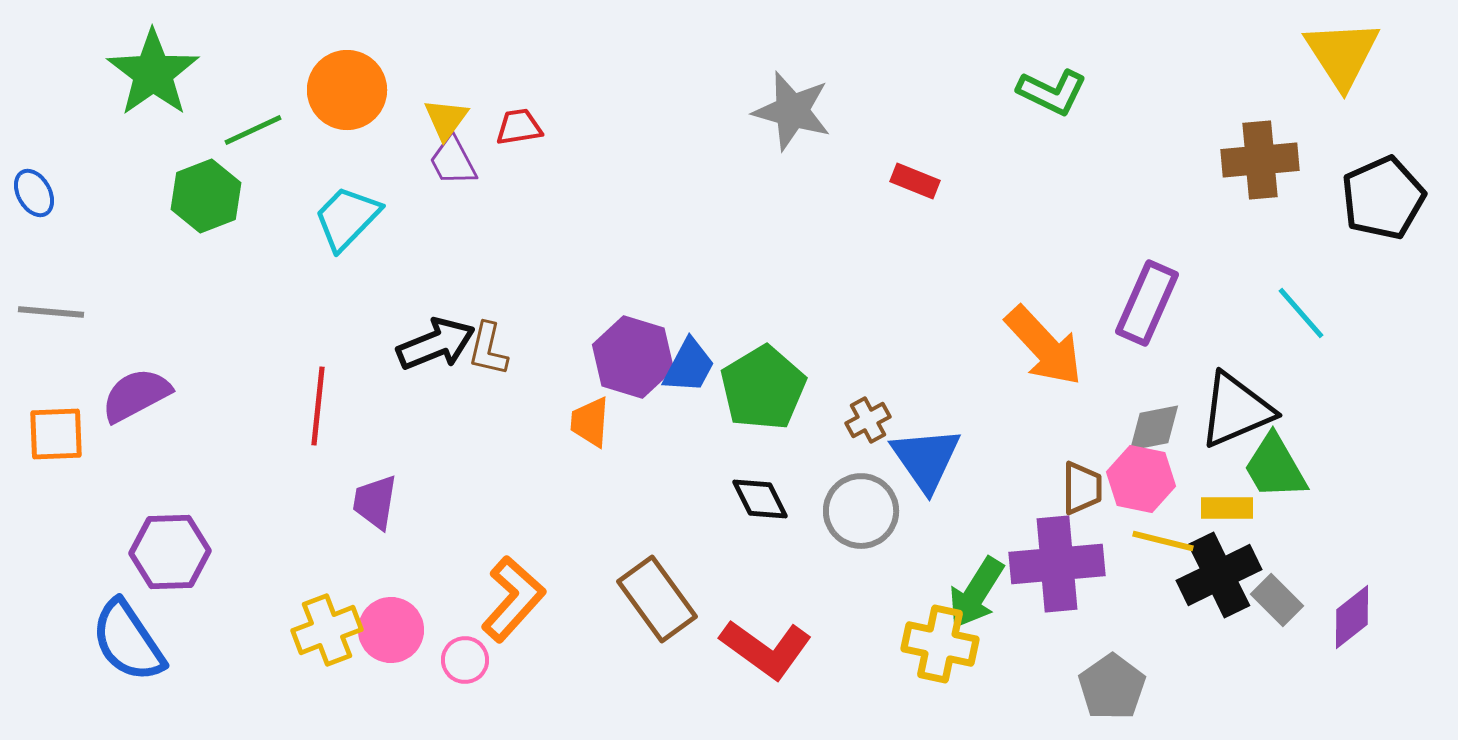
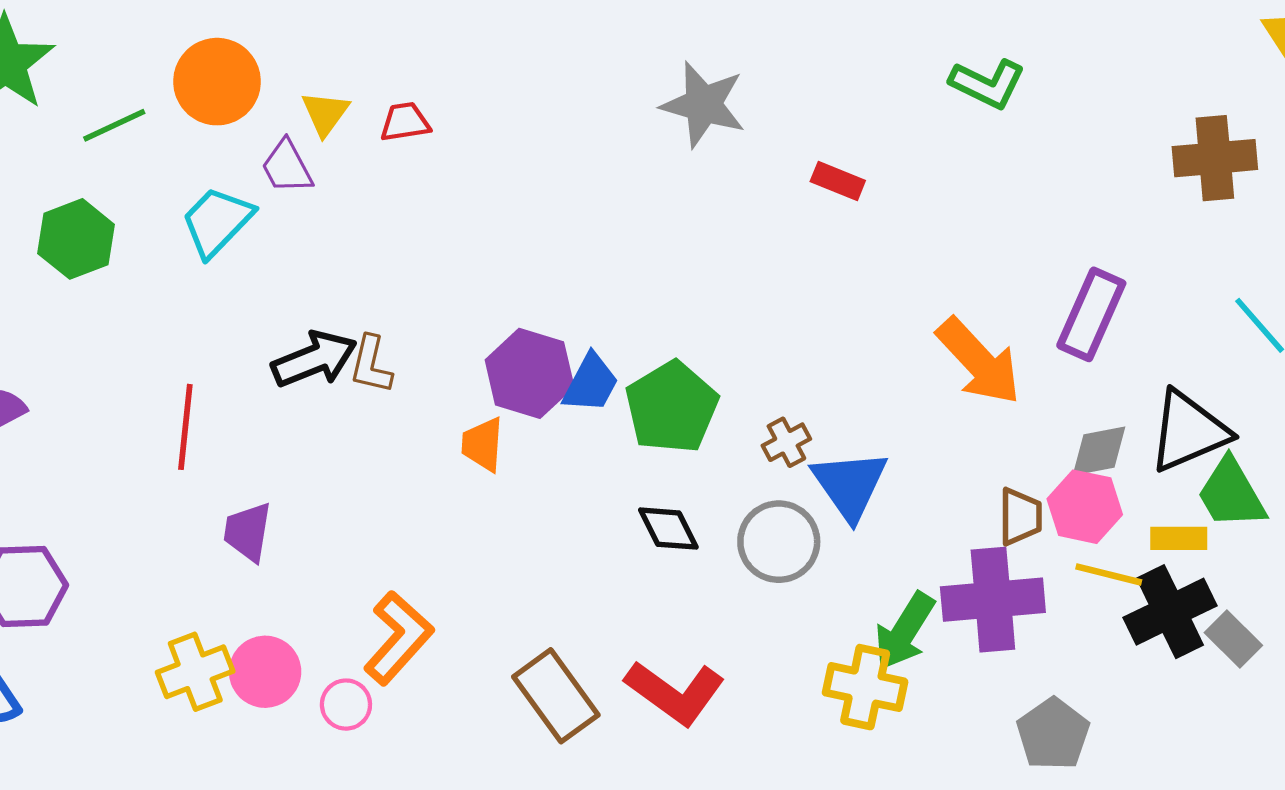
purple trapezoid: (453, 161) -> (287, 167), moved
green hexagon: (206, 196) -> (76, 239), moved
brown rectangle: (657, 599) -> (556, 696), moved

